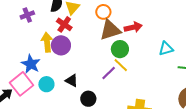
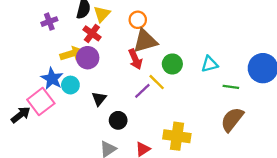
red arrow: (133, 27) -> (135, 59), moved, turned 78
yellow arrow: (47, 42) -> (71, 54), turned 78
green circle: (120, 49) -> (172, 64), moved
black triangle: (72, 81) -> (99, 99), turned 40
cyan circle: (46, 84) -> (70, 85), moved

